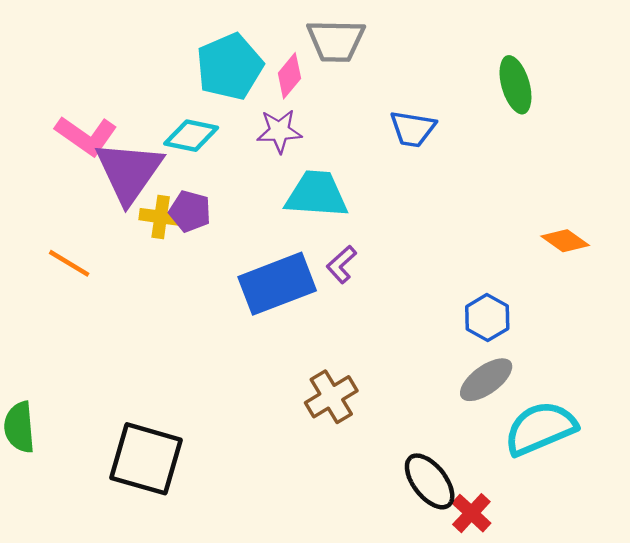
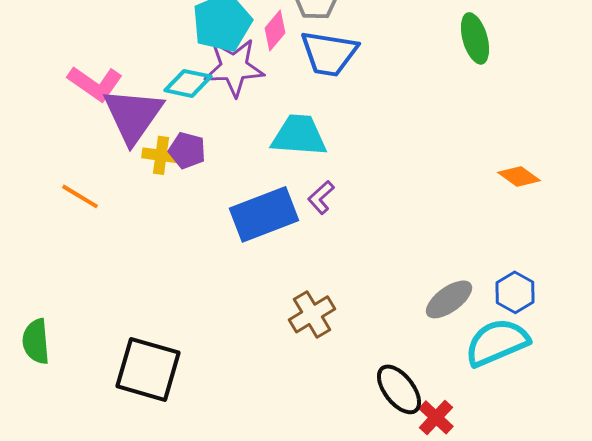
blue trapezoid: (413, 129) -> (329, 53), moved, size x1.4
purple star: (279, 131) -> (234, 67), moved, size x1.5
blue hexagon: (487, 318) -> (515, 292), moved

